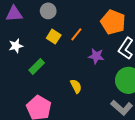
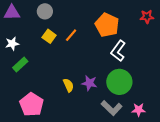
purple star: (96, 56) -> (89, 83), moved
green rectangle: (37, 67) -> (20, 65), moved

